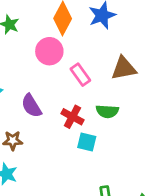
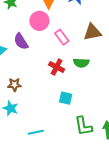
purple semicircle: (31, 106) -> (21, 41), moved
cyan square: (87, 142) -> (66, 98), moved

